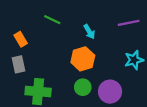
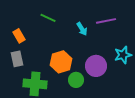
purple line: (129, 23) -> (106, 21), moved
orange hexagon: (83, 59) -> (61, 62), moved
purple circle: (110, 92) -> (96, 66), moved

